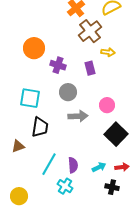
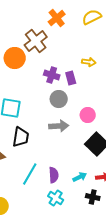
brown cross: (90, 31) -> (36, 41), moved
purple cross: (58, 65) -> (52, 75), moved
gray circle: (68, 92) -> (59, 99), moved
cyan cross: (65, 186) -> (56, 198), moved

